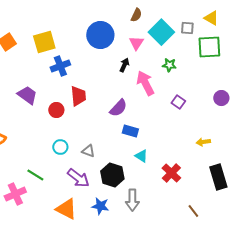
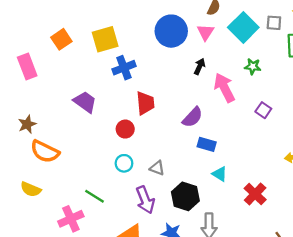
pink triangle: (136, 43) -> (205, 32), moved
red circle: (56, 110) -> (125, 129), moved
purple arrow: (78, 178) -> (145, 200), turned 30

